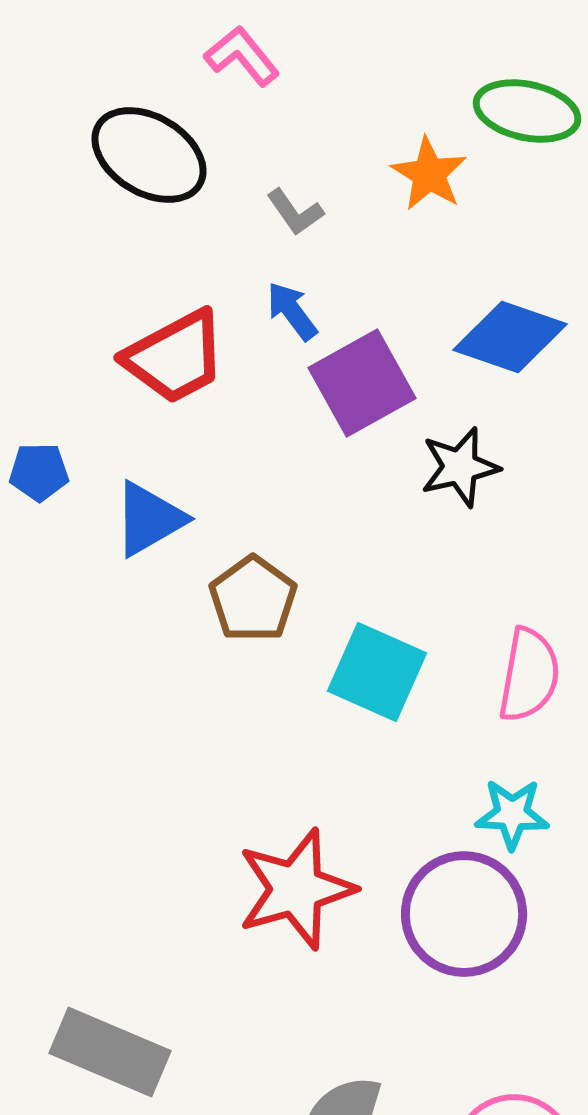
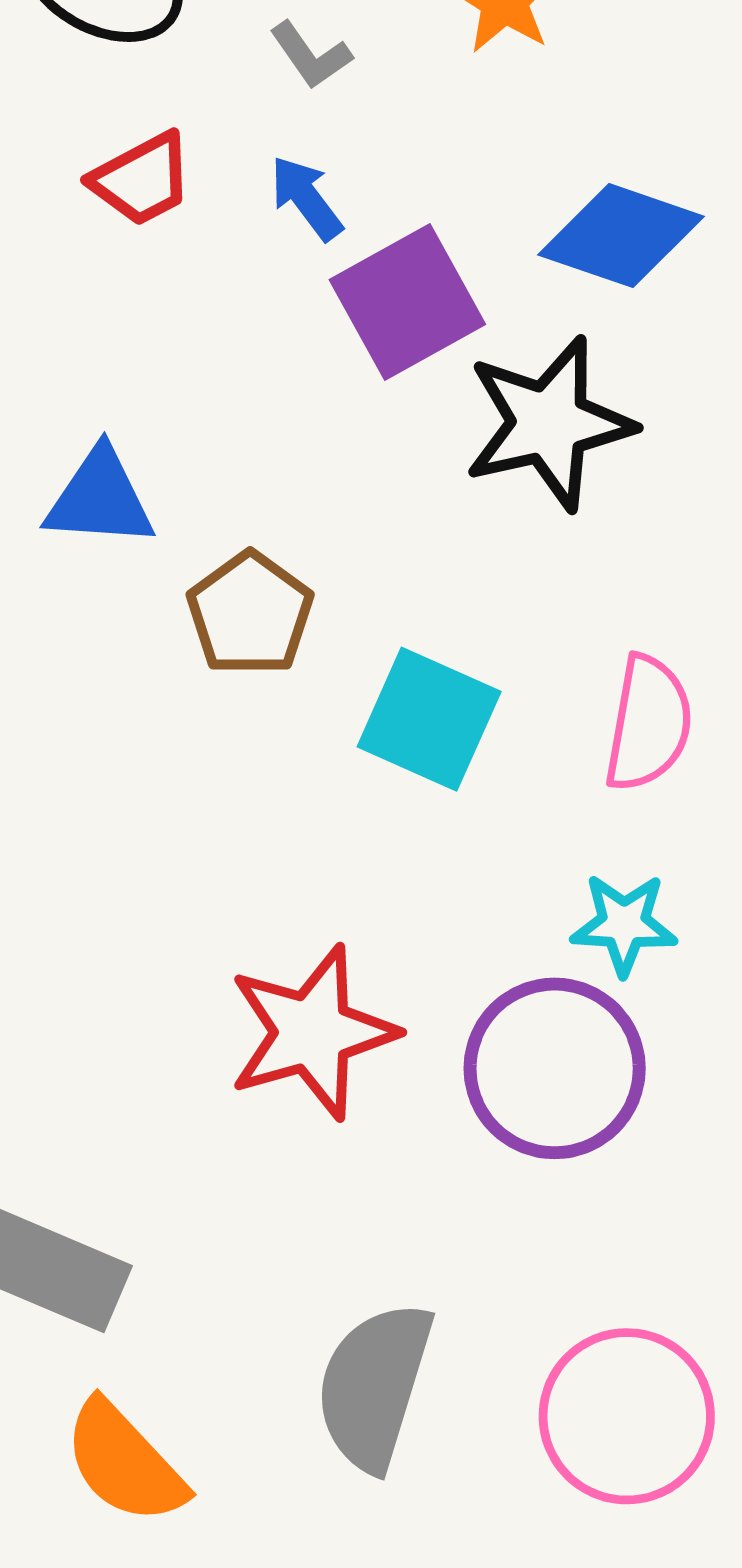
red trapezoid: (175, 357) -> (142, 179), moved, size x0.7
black star: (460, 467) -> (549, 423), size x1.5
blue triangle: (149, 519) -> (100, 498), turned 34

